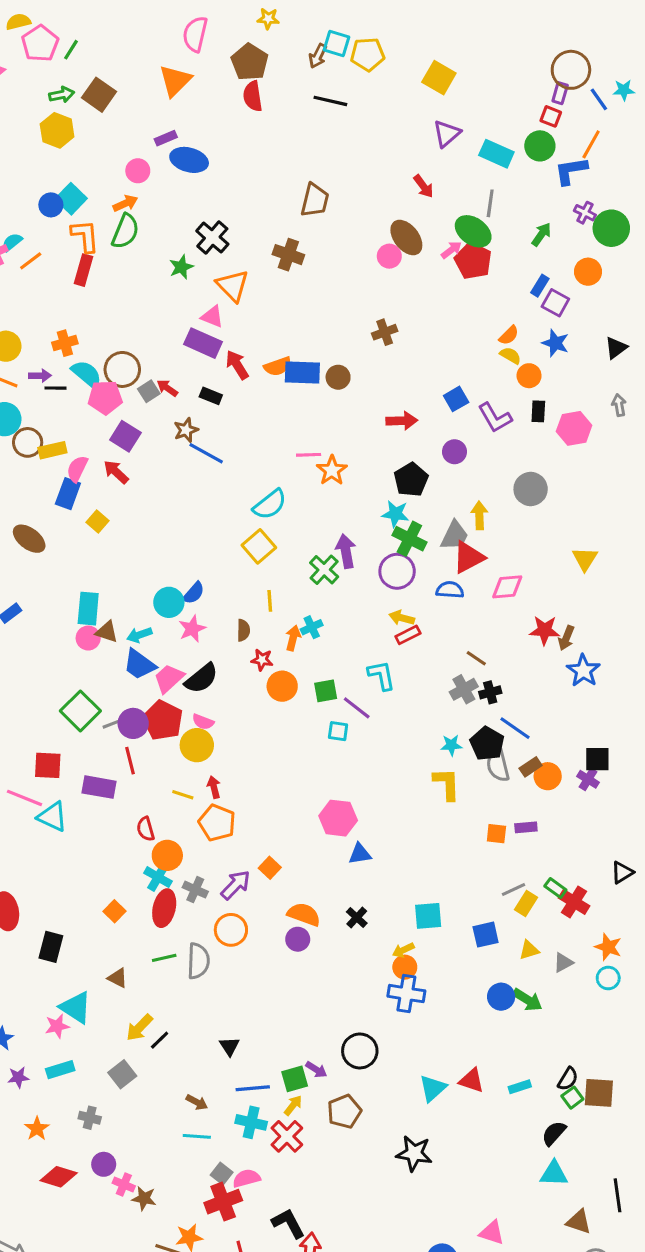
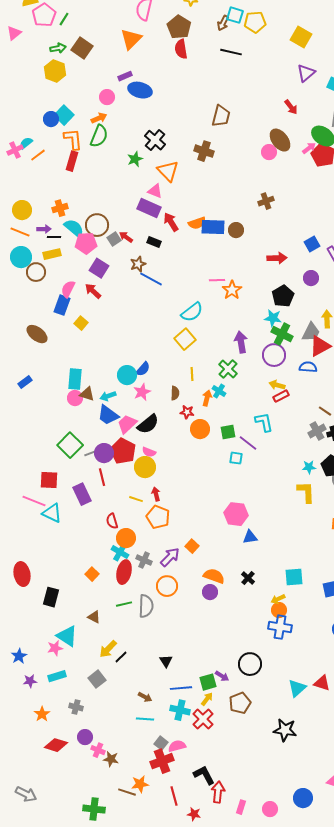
yellow rectangle: (52, 450) -> (52, 254), moved
green cross: (324, 570) -> (228, 369), moved
cyan cross: (312, 627) -> (219, 391), turned -32
purple rectangle: (99, 787) -> (82, 494), turned 55

